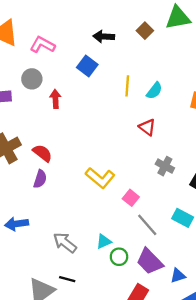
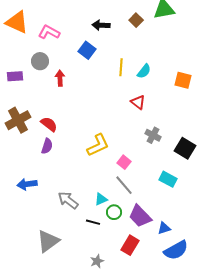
yellow L-shape: (100, 178) -> (98, 145), turned -65
gray line: (147, 225) -> (124, 185), moved
black line: (67, 279) -> (93, 222), moved

